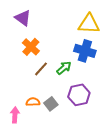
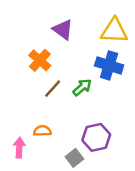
purple triangle: (23, 18) -> (63, 30), moved
purple hexagon: (79, 95) -> (96, 137), moved
gray square: (51, 104) -> (74, 158), moved

